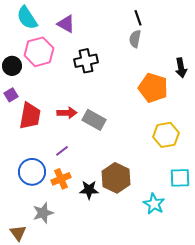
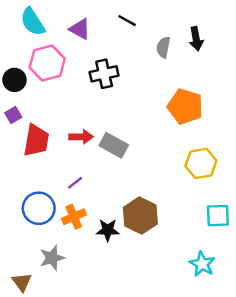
black line: (138, 18) -> (127, 21), moved, turned -42
black arrow: (181, 68) -> (196, 39), moved
cyan star: (154, 204) -> (202, 264), moved

